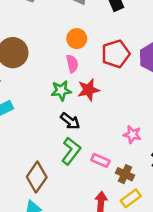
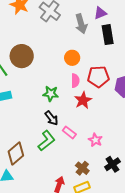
pink semicircle: (72, 64) -> (75, 81), moved
red star: (88, 90) -> (83, 100), moved, turned -30
pink rectangle: (100, 160) -> (69, 132), moved

